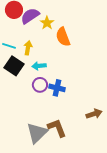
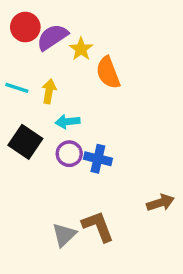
black square: (14, 66) -> (25, 142), moved
gray triangle: (37, 133) -> (64, 235), size x0.7

